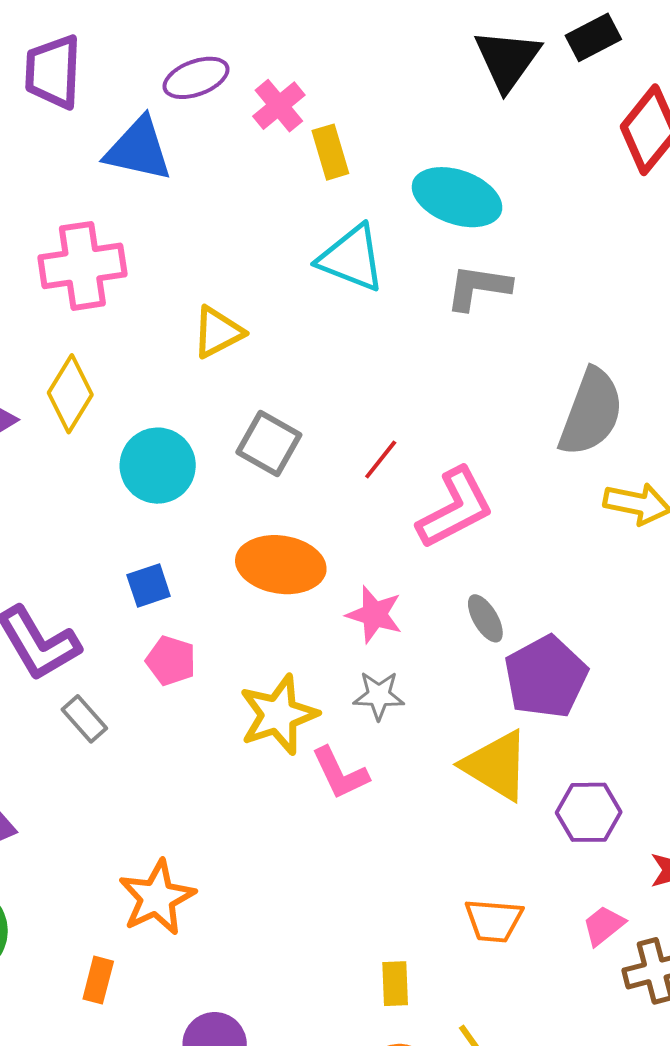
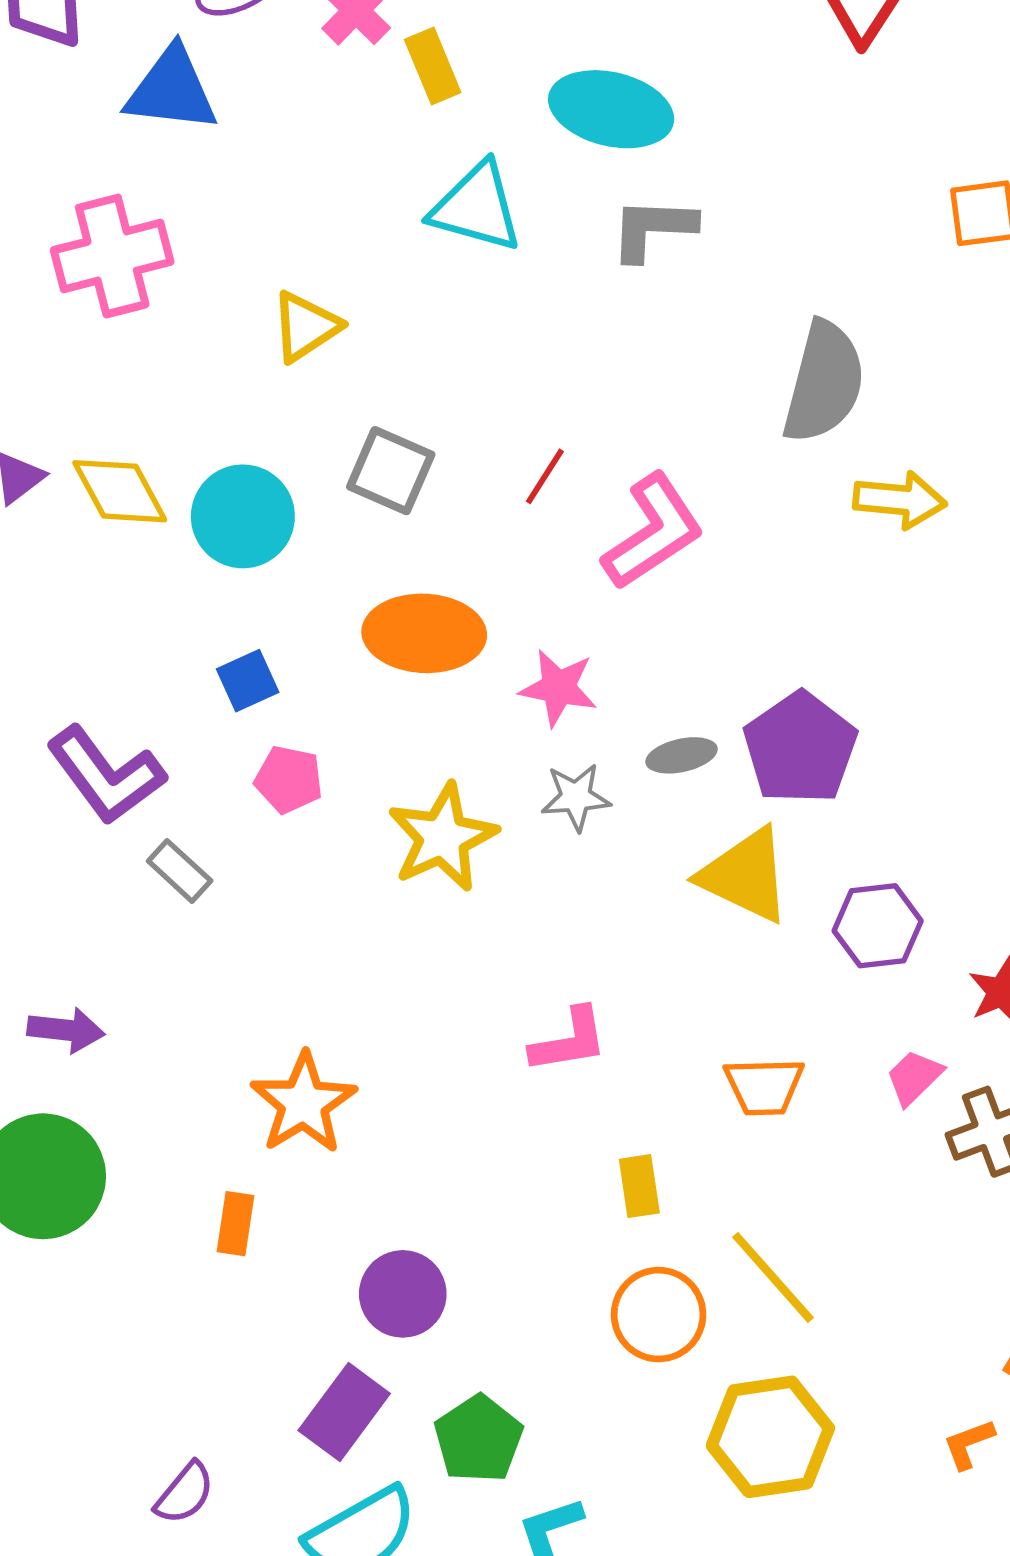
yellow diamond: (70, 394) -> (120, 491), moved, turned -54
gray ellipse: (485, 618) -> (682, 755), moved, turned -66
pink L-shape: (340, 773) -> (569, 1041), moved, turned -68

